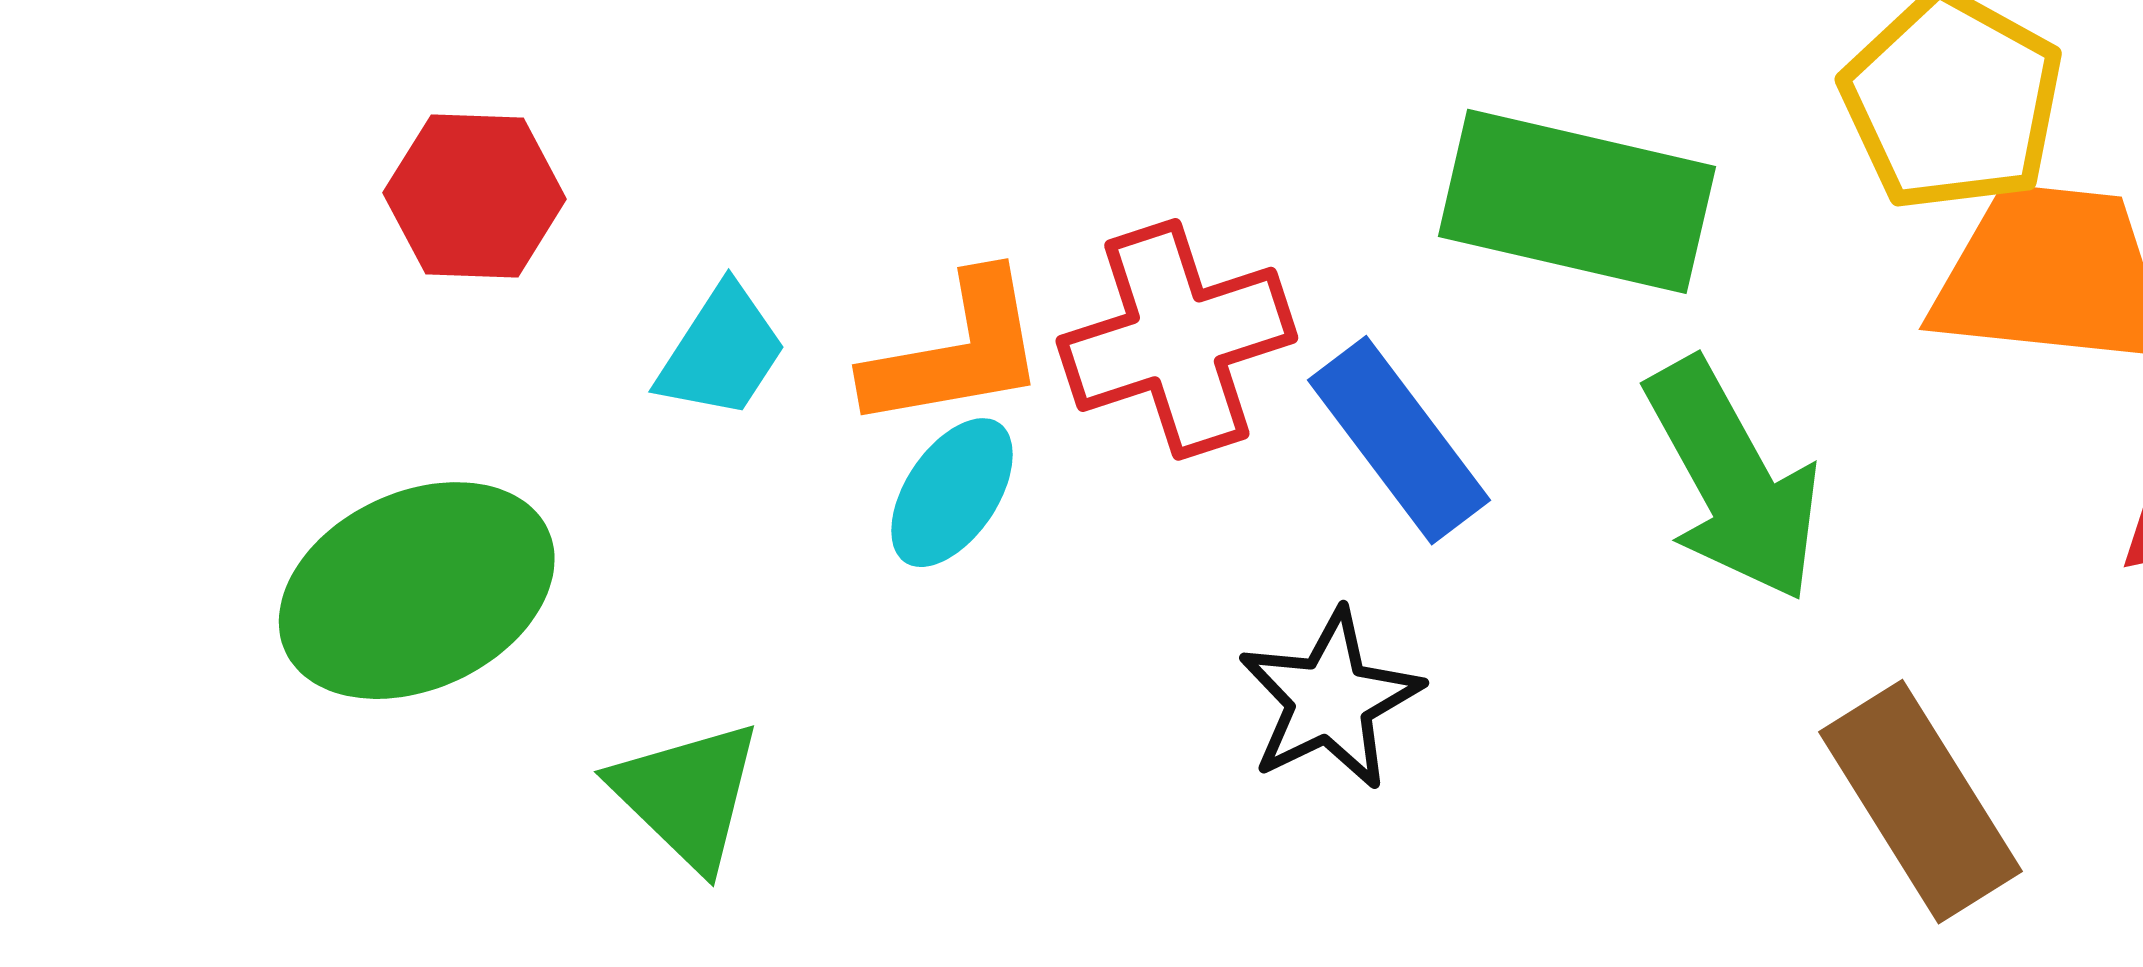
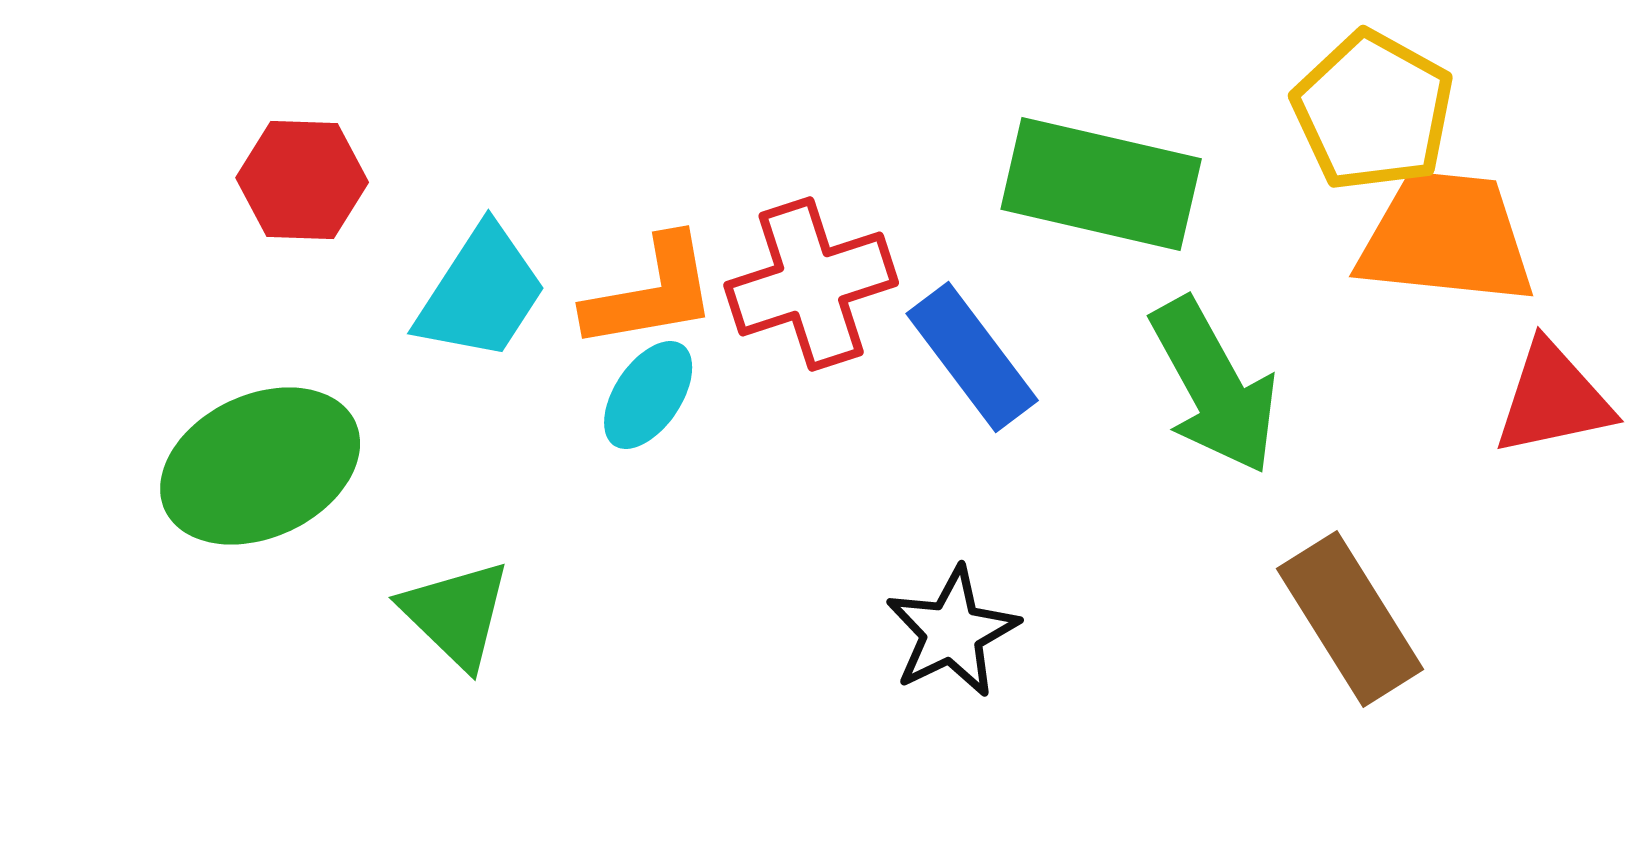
cyan trapezoid: (722, 352) -> (481, 293), size x1.4
black star: (1330, 700) -> (952, 632), moved

